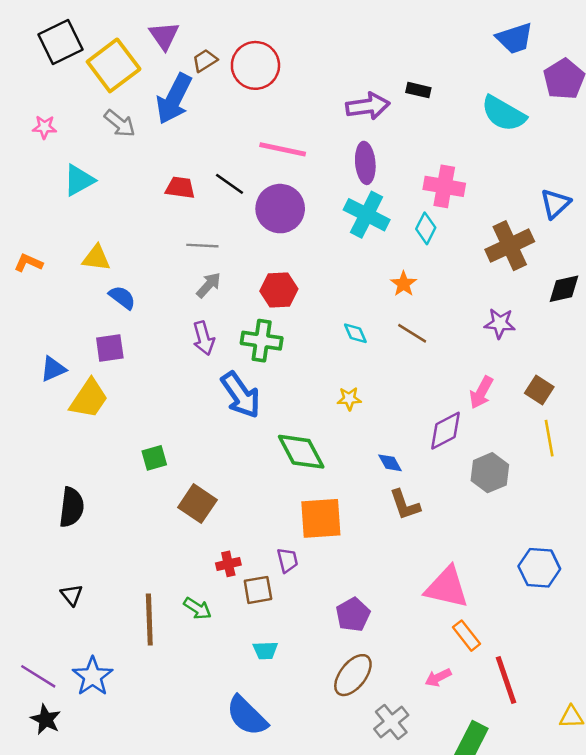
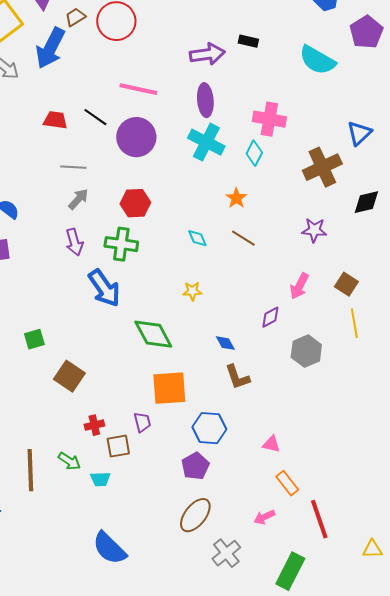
purple diamond: (446, 431) -> (270, 317), size x0.7
blue hexagon: (539, 568) -> (209, 428), moved
pink triangle: (447, 587) -> (271, 444), size x0.5
cyan trapezoid: (265, 650) -> (100, 479), moved

